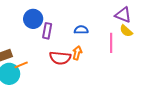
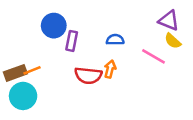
pink line: (111, 43) -> (154, 56), turned -60
orange line: (21, 65) -> (32, 70), moved

